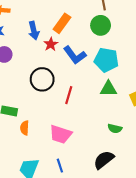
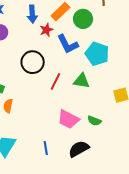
green circle: (101, 25) -> (83, 19), moved
green triangle: (108, 89) -> (82, 81), moved
pink trapezoid: (61, 134) -> (68, 119), moved
blue line: (60, 166) -> (46, 148), moved

